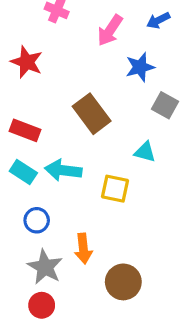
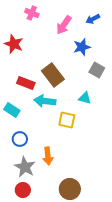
red rectangle: (25, 130) -> (26, 83), moved
cyan arrow: (63, 170) -> (45, 101), moved
brown circle: (123, 282) -> (70, 189), moved

